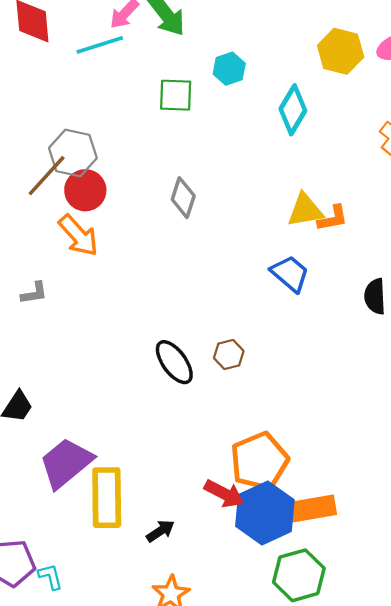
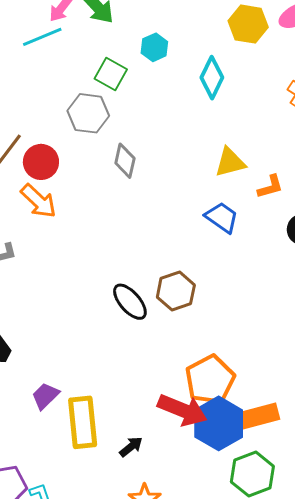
green square: (176, 95) -> (111, 74), turned 32
gray hexagon: (73, 153) -> (88, 113), moved
orange L-shape: (333, 218) -> (270, 187), moved
brown hexagon: (229, 355) -> (176, 291), size x1.5
purple trapezoid: (66, 463) -> (45, 396), size x0.6
red arrow: (224, 494) -> (182, 410), size x1.4

